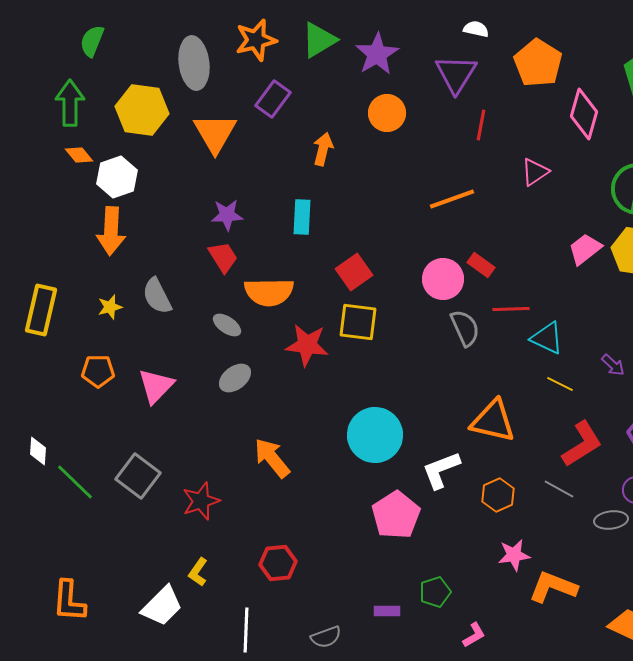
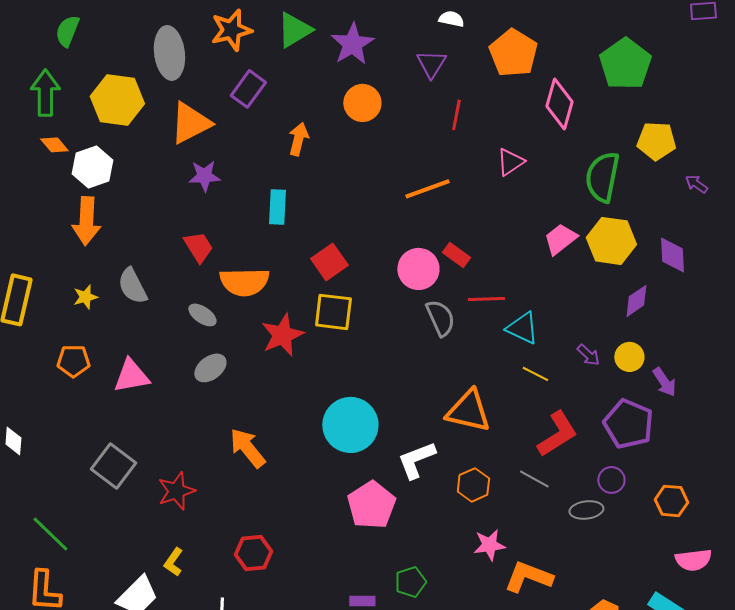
purple triangle: (456, 74) -> (431, 64), size x0.7
orange triangle: (215, 133) -> (190, 123), turned 33
purple star: (227, 215) -> (204, 176), moved
red star: (307, 345) -> (282, 335), turned -30
pink triangle: (156, 386) -> (131, 376), turned 36
green line: (75, 482) -> (50, 534), moved

